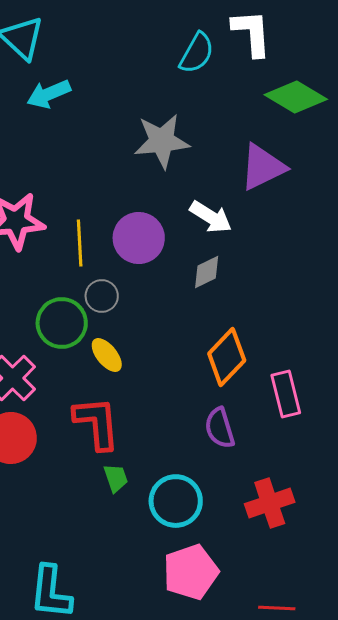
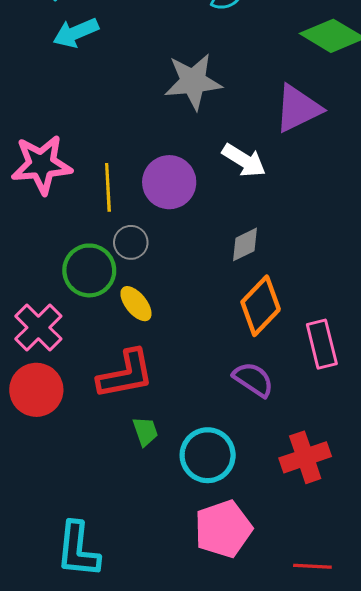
gray diamond: (207, 272) -> (245, 244), moved
red L-shape: (97, 423) -> (126, 374), turned 84
purple semicircle: (220, 428) -> (253, 379), turned 141

